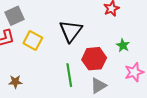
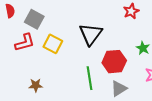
gray square: (15, 16) -> (34, 19), turned -36

